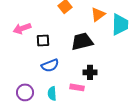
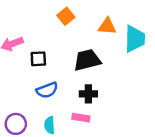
orange triangle: (98, 14) -> (107, 26), turned 42
black cross: (90, 72) -> (88, 94), moved

